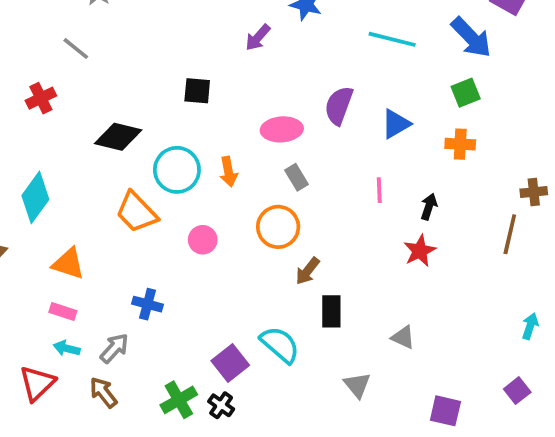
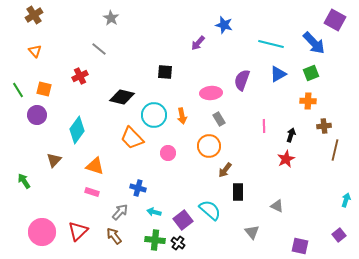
blue triangle: (396, 124) -> (278, 74), moved
brown cross: (534, 192) -> (324, 126), moved
cyan arrow: (67, 348) -> (154, 212), moved
green cross: (179, 400) -> (155, 240), turned 36

